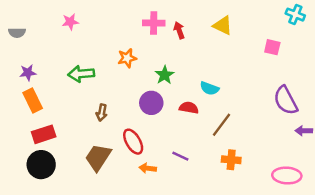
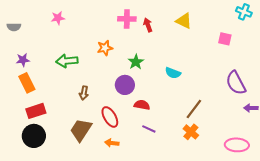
red semicircle: (189, 108) -> (142, 105), moved
brown line: (221, 125) -> (194, 109), moved
orange cross: (231, 160) -> (191, 132), turned 35
orange arrow: (148, 168) -> (112, 143), moved

